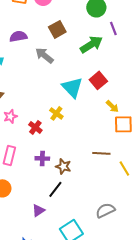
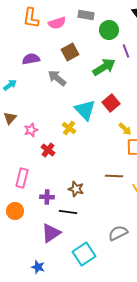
yellow cross: (56, 113) -> (69, 128), moved
pink star: (10, 116) -> (31, 130), moved
purple cross: (42, 158) -> (47, 197), moved
black line: (55, 189) -> (68, 212), turned 60
purple triangle: (38, 210) -> (51, 233), size x1.5

